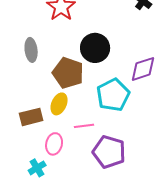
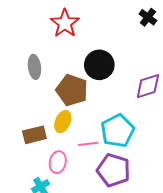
cyan pentagon: (113, 95) -> (118, 131), moved

